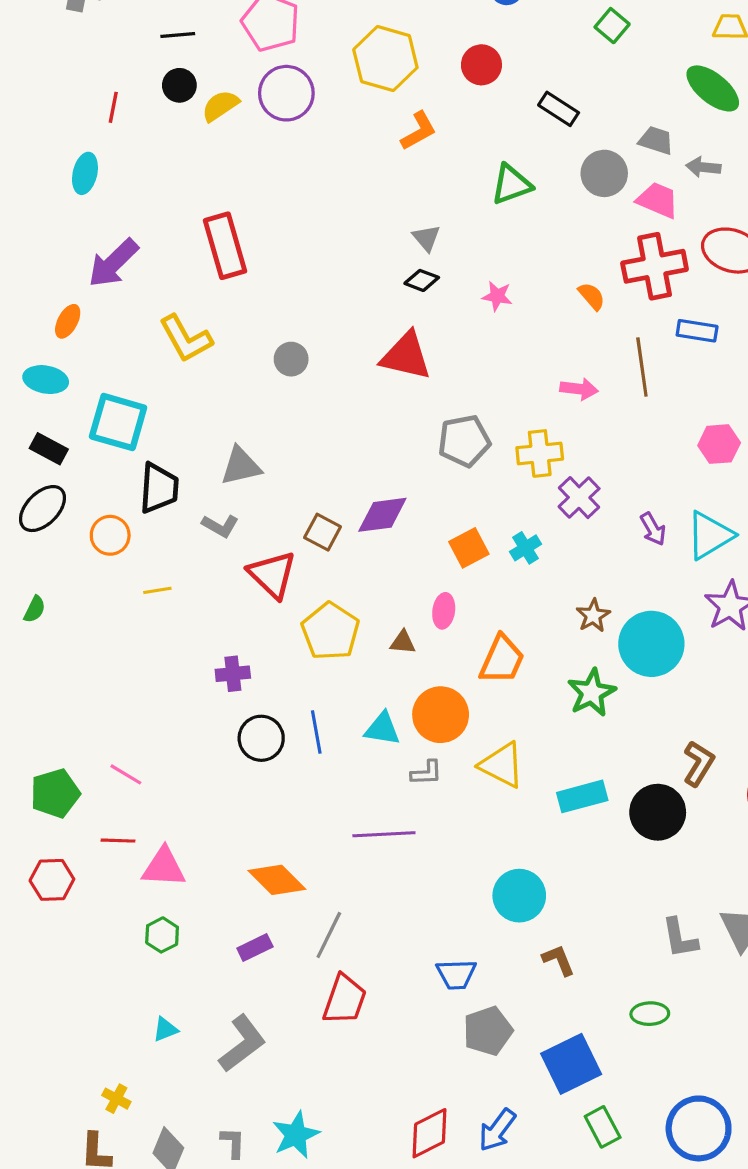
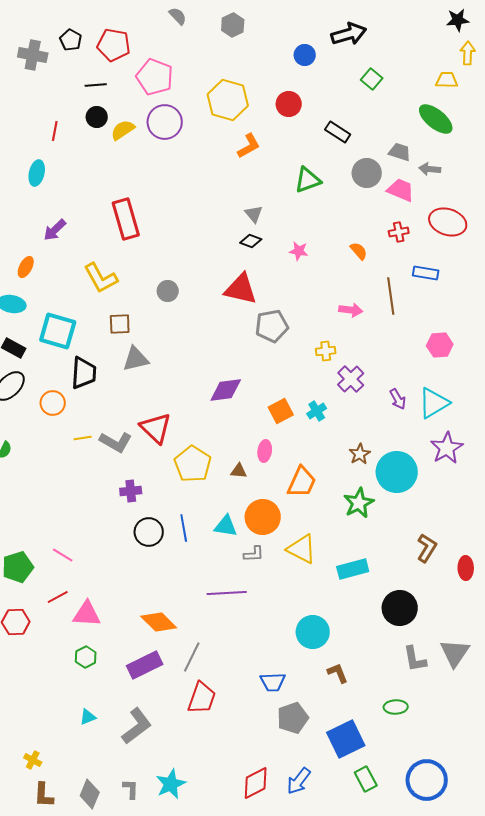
purple arrow: (113, 263) -> (55, 230), size x0.7
red cross: (655, 266) -> (399, 232), size x0.5
gray pentagon: (464, 441) -> (272, 326), moved
yellow cross: (540, 453) -> (326, 351), size x0.7
gray L-shape: (220, 526) -> (116, 442), moved, size x1.4
brown square: (323, 532) -> (120, 324), moved, turned -30
black circle: (658, 812) -> (400, 608), moved
red line: (118, 841) -> (58, 597), turned -30
purple rectangle: (255, 948) -> (145, 665), size x1.6
yellow cross: (116, 1099) -> (33, 760), moved

